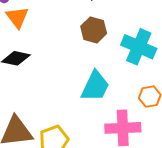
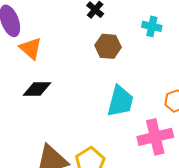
cyan cross: (139, 47) -> (152, 26), moved, size x0.6

